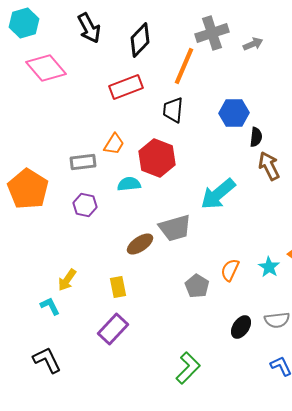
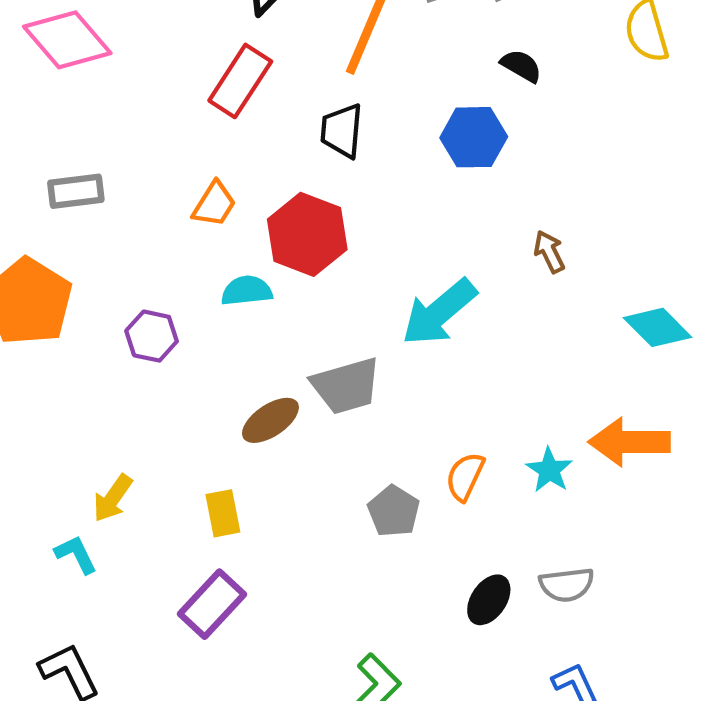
red rectangle: (126, 87) -> (240, 81), turned -36
black semicircle: (256, 137) -> (521, 66), moved, turned -66
gray rectangle: (83, 162) -> (76, 191), moved
brown arrow: (269, 166) -> (549, 252), size x0.7

